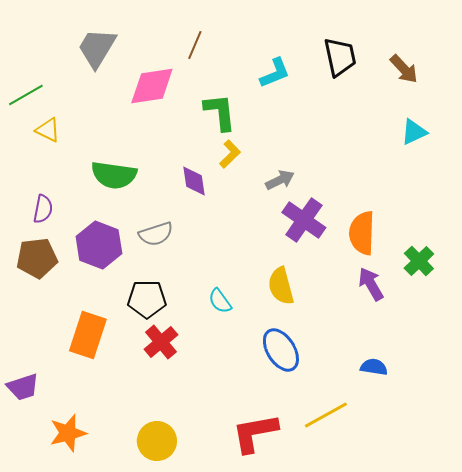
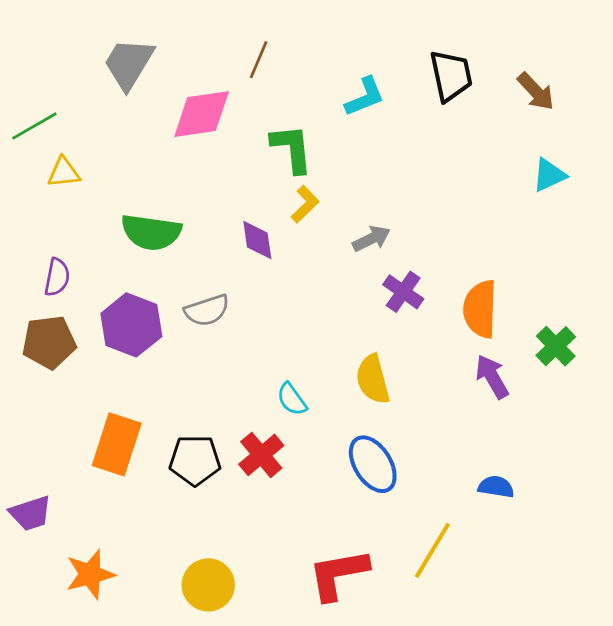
yellow triangle: (48, 130) -> (64, 172), turned -32
purple cross: (304, 220) -> (403, 292), size x0.7
black pentagon: (147, 299) -> (195, 460), moved
red cross: (161, 342) -> (261, 455), moved
yellow line: (326, 415) -> (432, 550), turned -30

